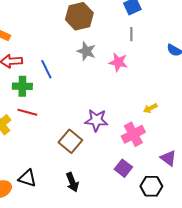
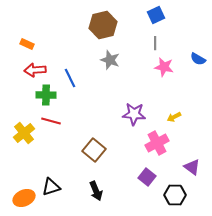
pink star: (118, 62) -> (164, 67), moved
purple star: (96, 120) -> (134, 114), moved
black triangle: (27, 178) -> (51, 187), turned -36

